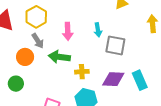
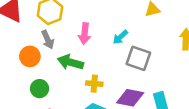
cyan arrow: (98, 30) -> (120, 37), turned 48
green circle: (16, 84) -> (40, 89), moved

